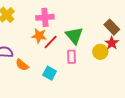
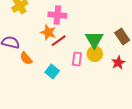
green triangle: (74, 35) -> (94, 40), moved
red star: (112, 43) -> (118, 63), moved
yellow circle: (100, 52) -> (95, 54), moved

